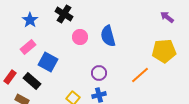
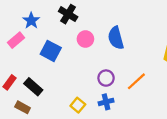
pink rectangle: (28, 47) -> (16, 40), moved
blue square: (48, 62) -> (51, 51), moved
orange line: (140, 75) -> (136, 81), moved

